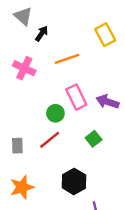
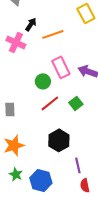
black arrow: (42, 34) -> (31, 24), moved
red line: (50, 140) -> (50, 103), moved

